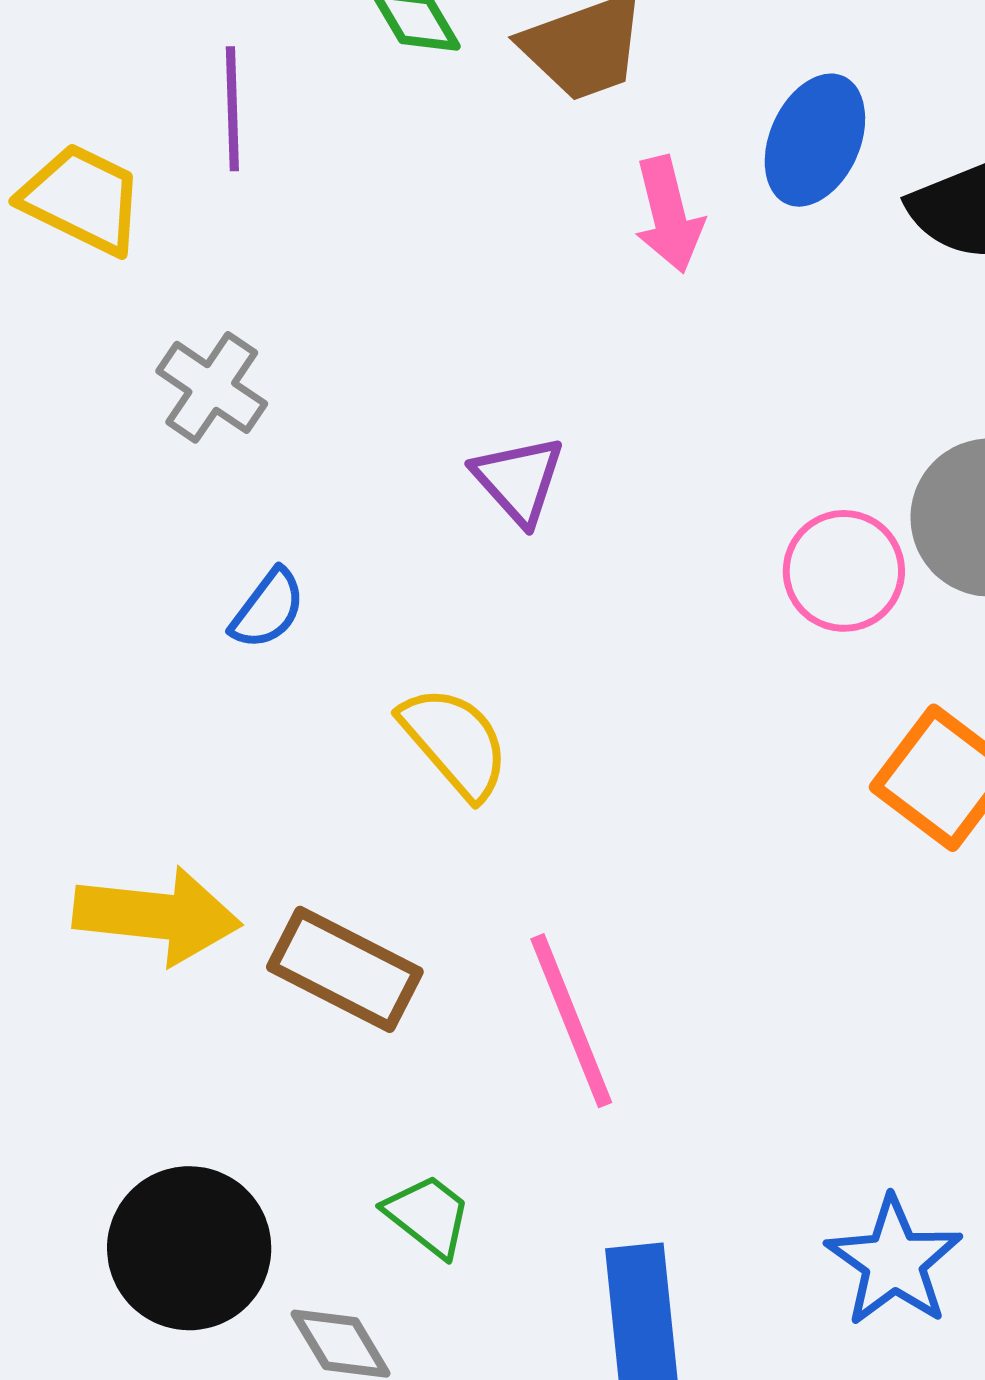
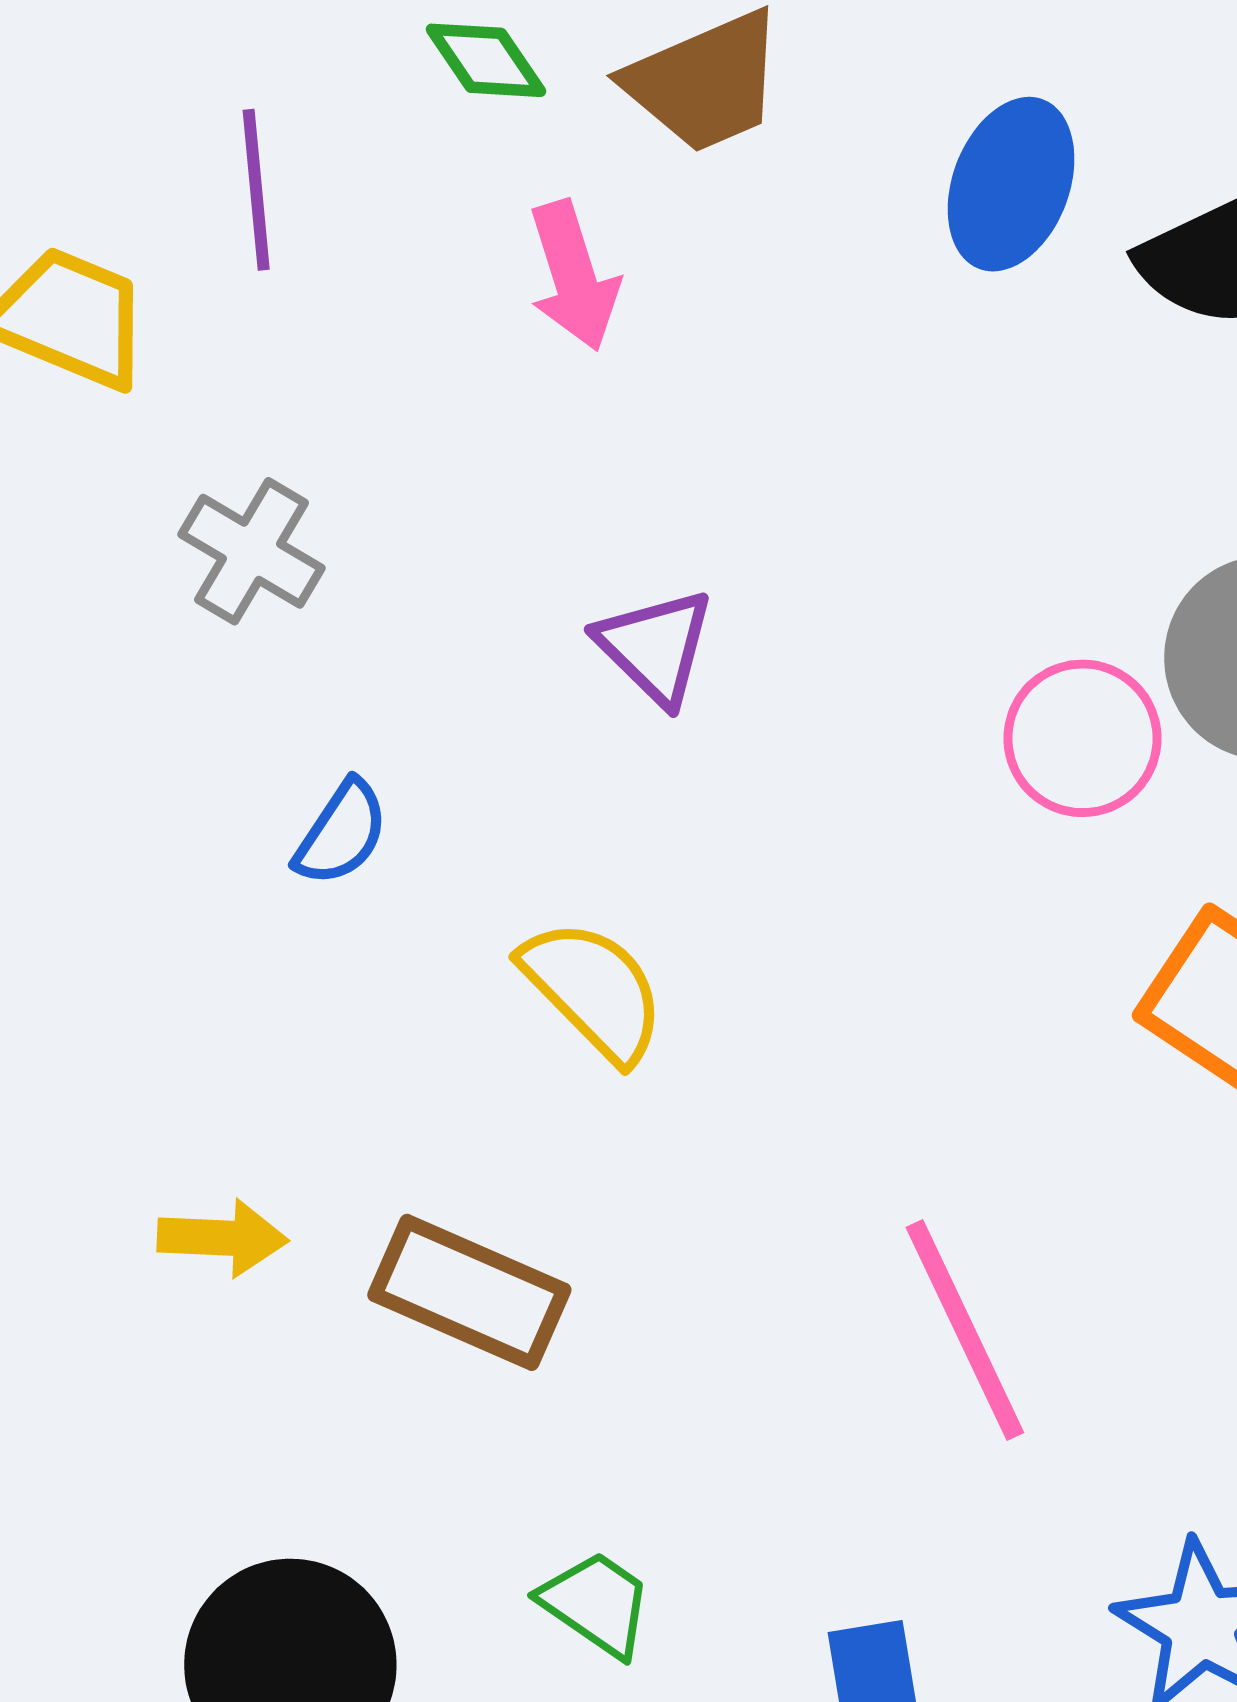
pink arrow: (669, 215) -> (574, 276), moved
yellow arrow: (157, 916) -> (223, 1238), size x0.6
pink line: (571, 1021) -> (965, 1330), moved

